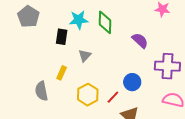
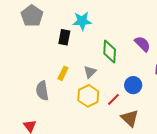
green diamond: (105, 22) -> (110, 52), moved
gray triangle: (85, 56) -> (90, 72), moved

